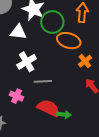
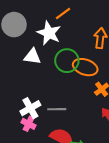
green circle: (52, 22) -> (67, 61), moved
white cross: (27, 62) -> (30, 108), moved

